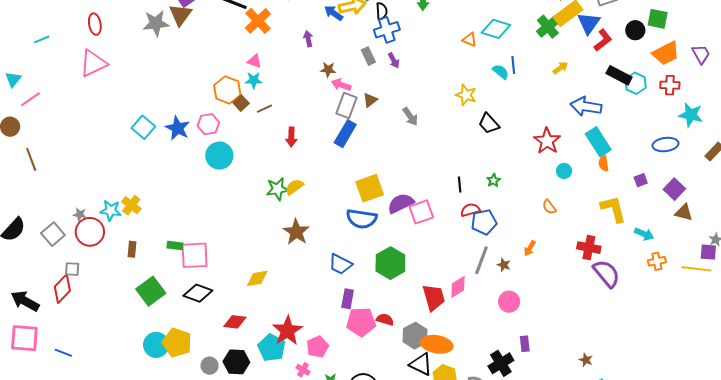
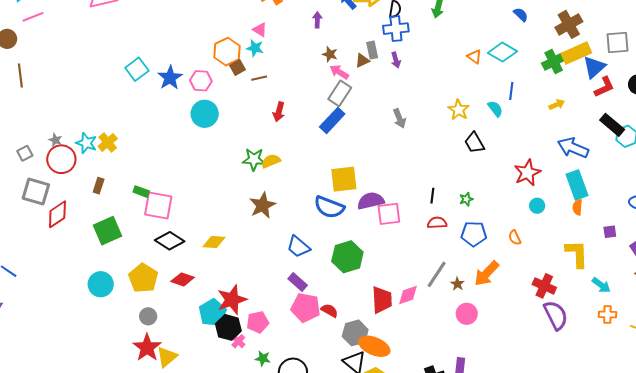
cyan semicircle: (501, 72) -> (495, 109), moved
brown triangle: (370, 100) -> (362, 61), moved
blue pentagon: (484, 222) -> (474, 234), moved
gray square: (53, 234) -> (25, 153), size x0.7
orange arrow: (530, 248) -> (487, 273), size x1.8
gray square: (72, 269) -> (36, 192), size x1.8
red diamond: (62, 289) -> (57, 214), moved
black diamond: (198, 293) -> (170, 241), moved
purple rectangle: (348, 299) -> (298, 282), turned -72
pink circle: (509, 302) -> (467, 314), moved
yellow pentagon: (177, 343) -> (143, 278), moved
black hexagon: (236, 362) -> (228, 327), moved

